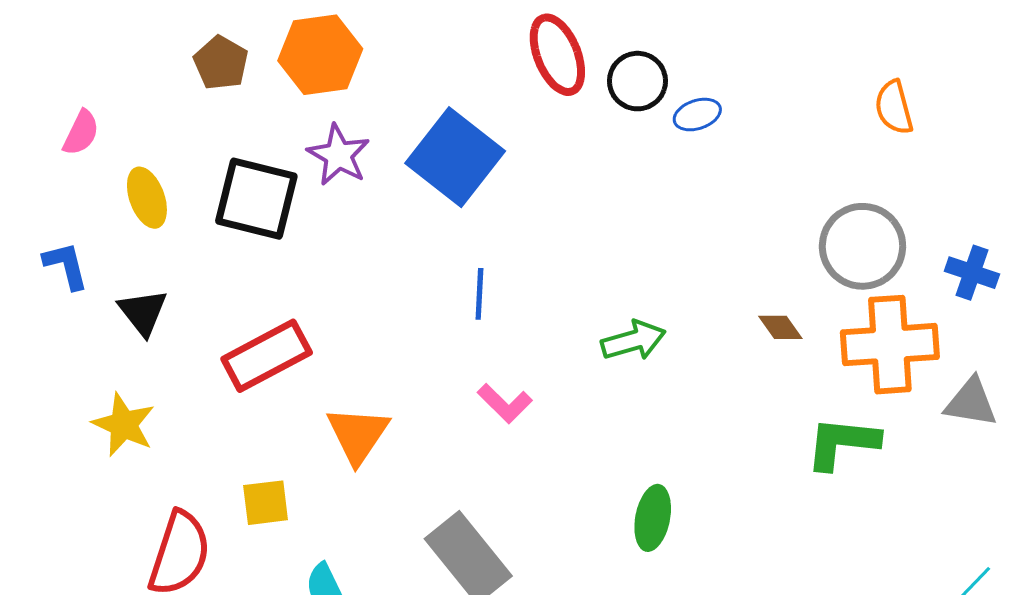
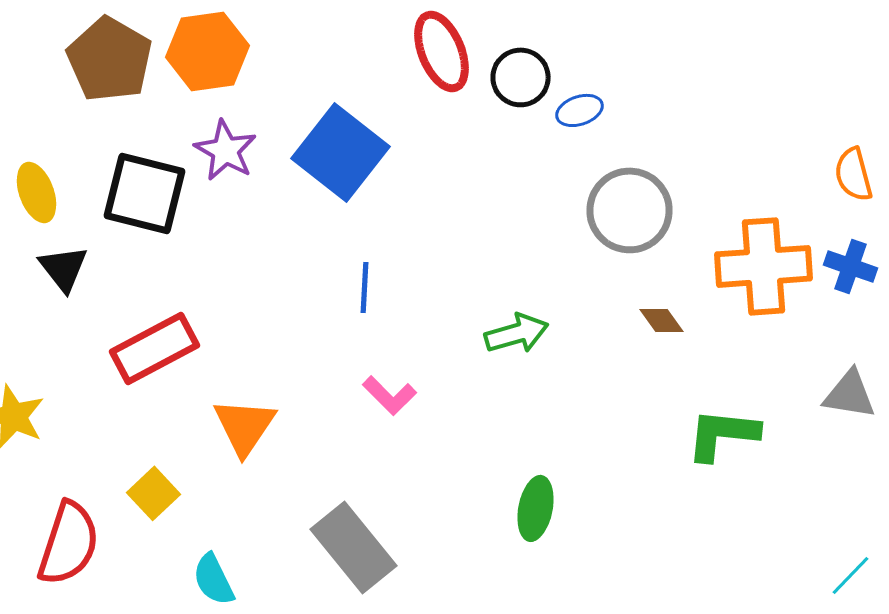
brown pentagon: (221, 63) -> (110, 59), size x1.6
orange semicircle: (894, 107) -> (854, 174), moved
gray circle: (862, 246) -> (630, 210), moved
black triangle: (143, 312) -> (64, 268), moved
orange cross: (890, 345) -> (764, 266), moved
yellow square: (266, 503) -> (154, 493), turned -36

